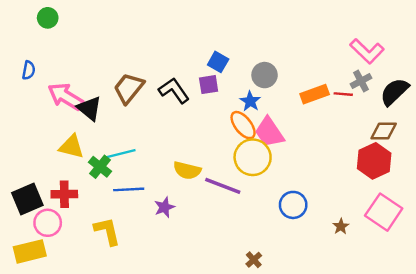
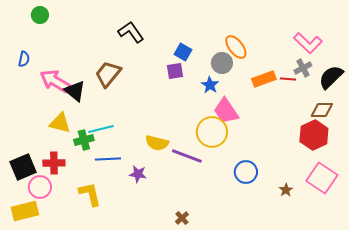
black L-shape: (174, 91) -> (131, 32), moved
orange ellipse: (243, 125) -> (236, 47), moved
green cross: (100, 167) -> (84, 140), turned 36
purple star: (164, 207) -> (138, 174), turned 30
brown cross: (254, 260) -> (182, 218), moved

